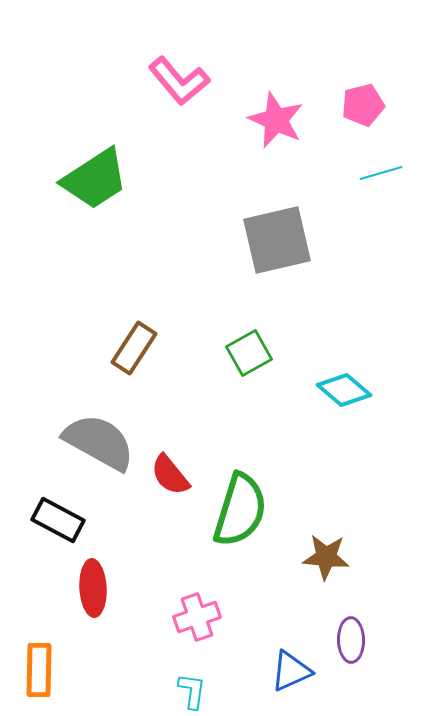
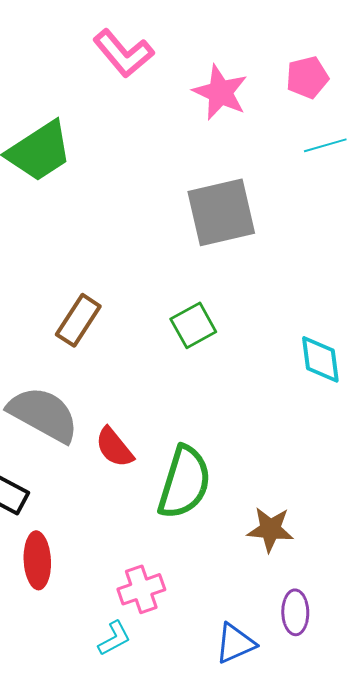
cyan diamond: (344, 390) -> (320, 359), moved, turned 42
cyan L-shape: (192, 691) -> (114, 638), moved, turned 54

